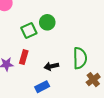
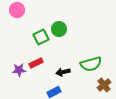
red rectangle: (24, 57) -> (36, 63), turned 48
green semicircle: (80, 58) -> (91, 64), turned 75

